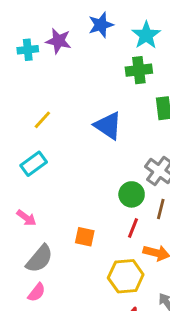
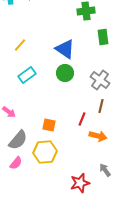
cyan rectangle: (34, 164) -> (27, 75), moved
green circle: (132, 194) -> (65, 73), moved
yellow hexagon: (126, 276) -> (45, 152), moved

